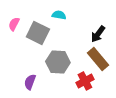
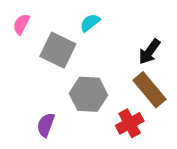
cyan semicircle: (59, 15) -> (90, 23), turned -48
pink semicircle: (14, 24) -> (21, 24), moved

